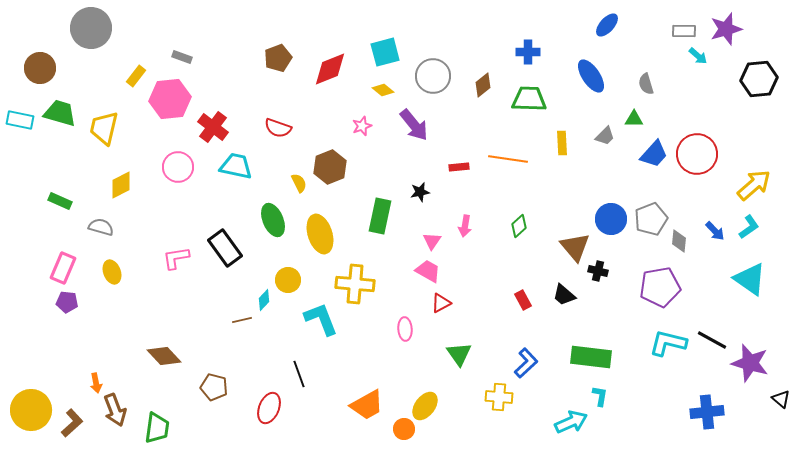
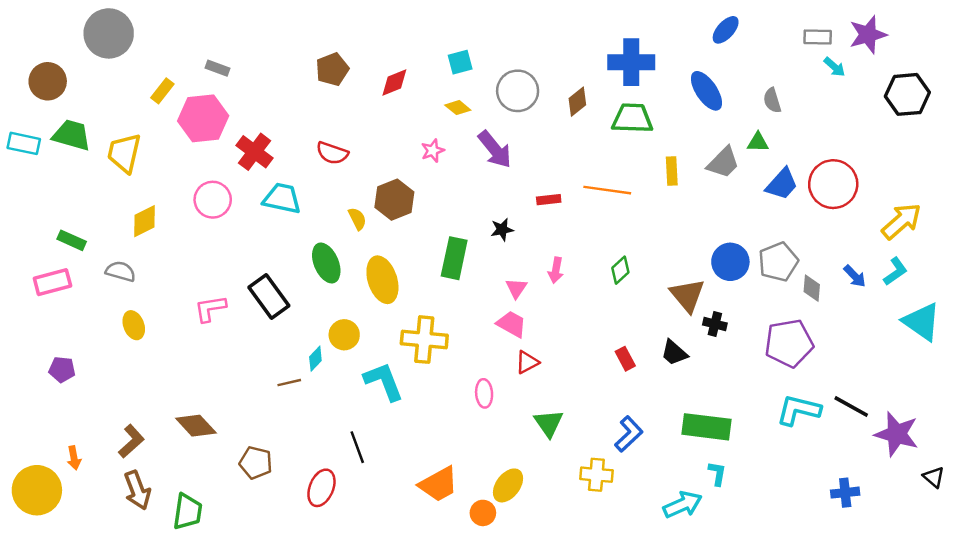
cyan square: (385, 52) -> (460, 62), size x0.7
blue cross: (528, 52) -> (631, 62), size x1.6
red diamond: (330, 69) -> (394, 82), size x0.7
gray trapezoid: (605, 136) -> (723, 163), size x1.4
pink rectangle: (63, 268) -> (52, 282), moved, turned 52
cyan triangle: (750, 279) -> (922, 322), moved
purple pentagon: (67, 302) -> (62, 369), moved
orange arrow: (96, 383) -> (74, 458), moved
blue cross: (707, 412) -> (845, 493), size x0.7
brown L-shape: (72, 423) -> (131, 441), moved

